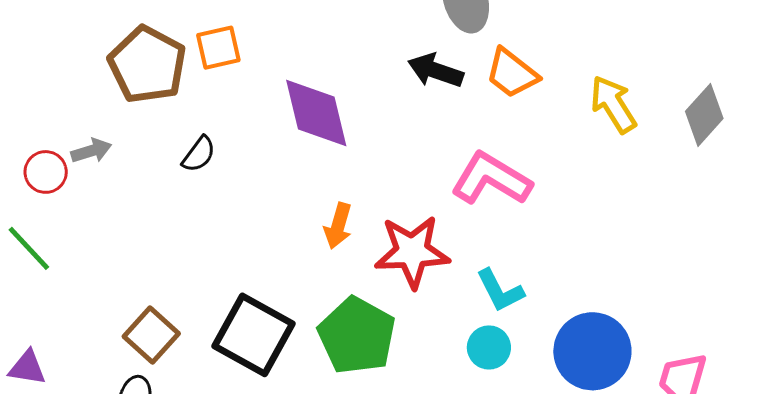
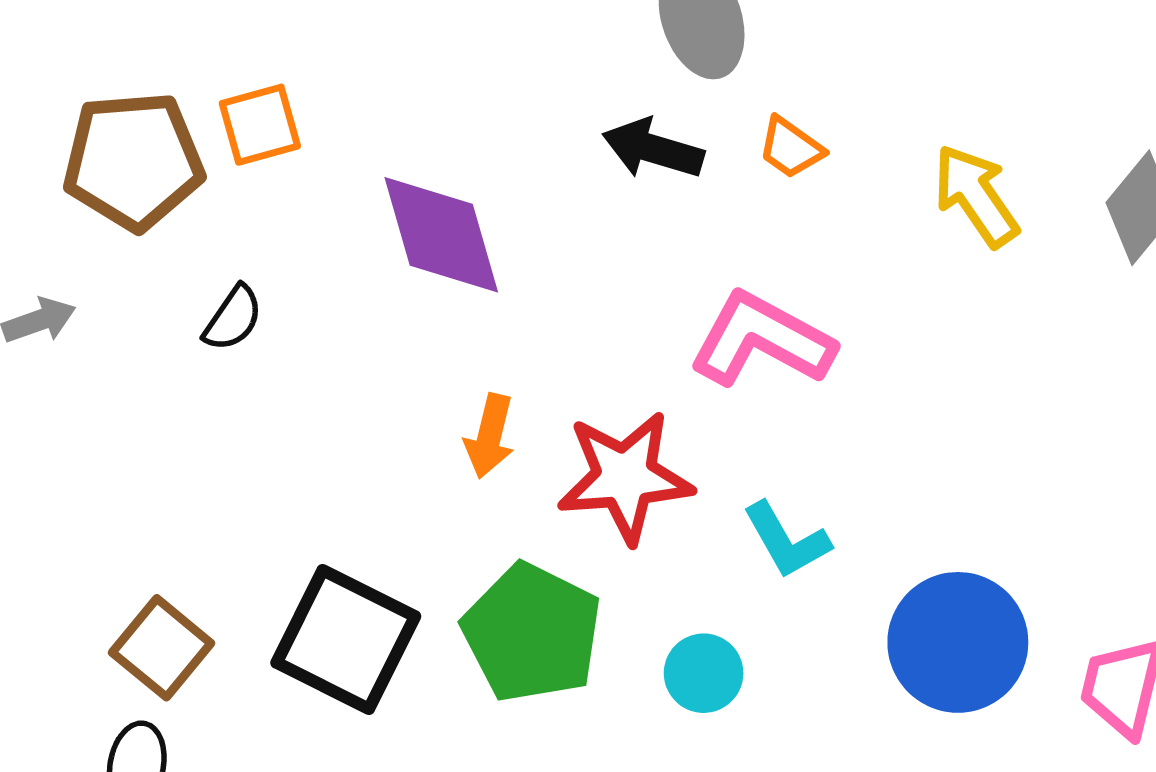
brown pentagon: (147, 65) -> (133, 161), turned -30
orange trapezoid: (512, 73) -> (791, 148), size x0.7
cyan circle: (489, 347) -> (704, 673), moved

